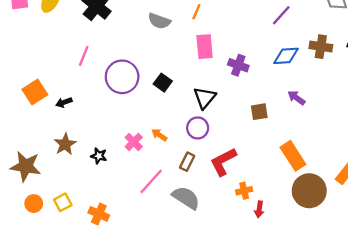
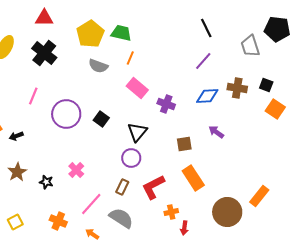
pink rectangle: (205, 47) -> (137, 88), turned -45
orange arrow: (159, 135) -> (92, 234), moved
orange rectangle: (293, 156) -> (193, 178), moved
orange cross: (99, 214) -> (58, 221), moved

